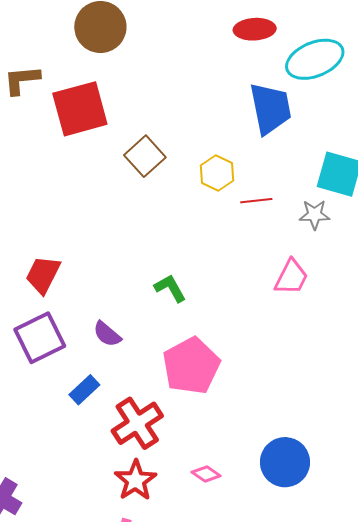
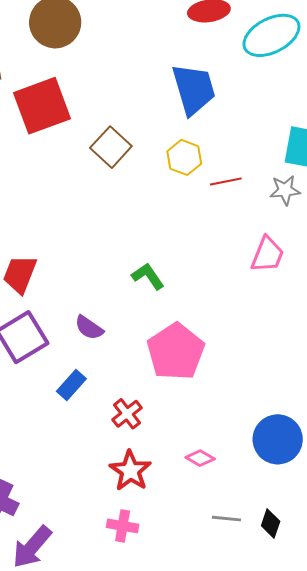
blue trapezoid: (270, 108) -> (194, 89), moved
red cross: (137, 423) -> (127, 414), size x0.6

